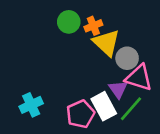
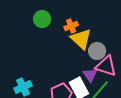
green circle: (69, 22) -> (42, 19), moved

